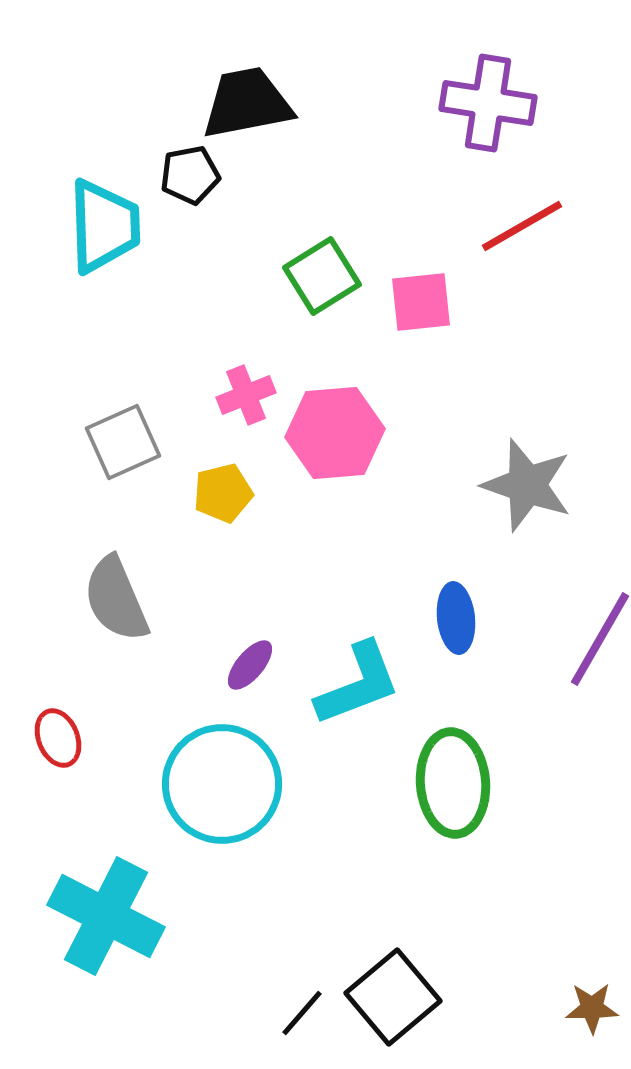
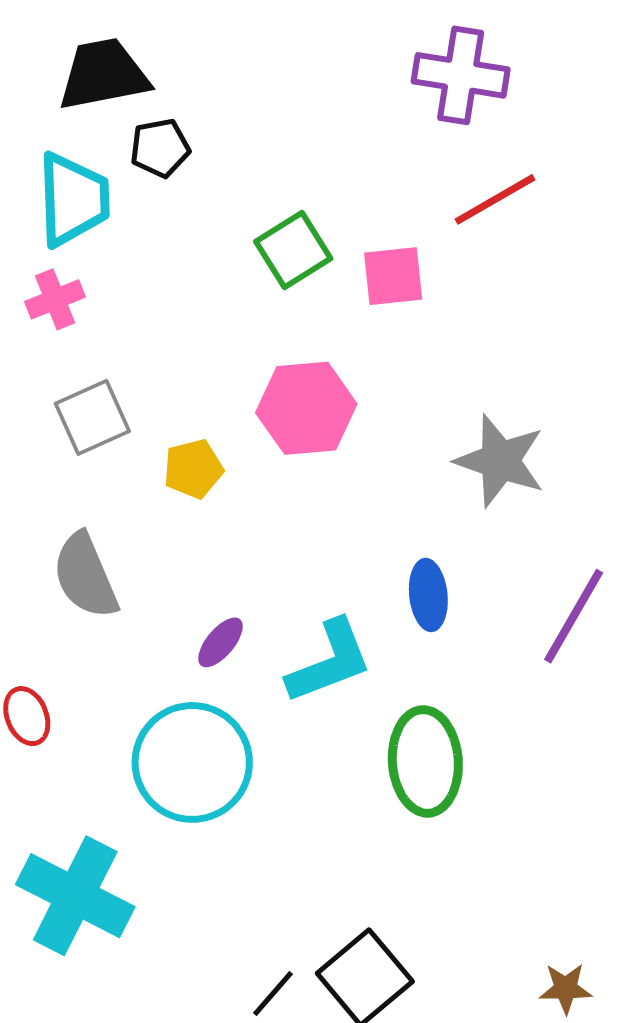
black trapezoid: (247, 103) -> (103, 74), moved
pink cross: (246, 395) -> (55, 299), moved

